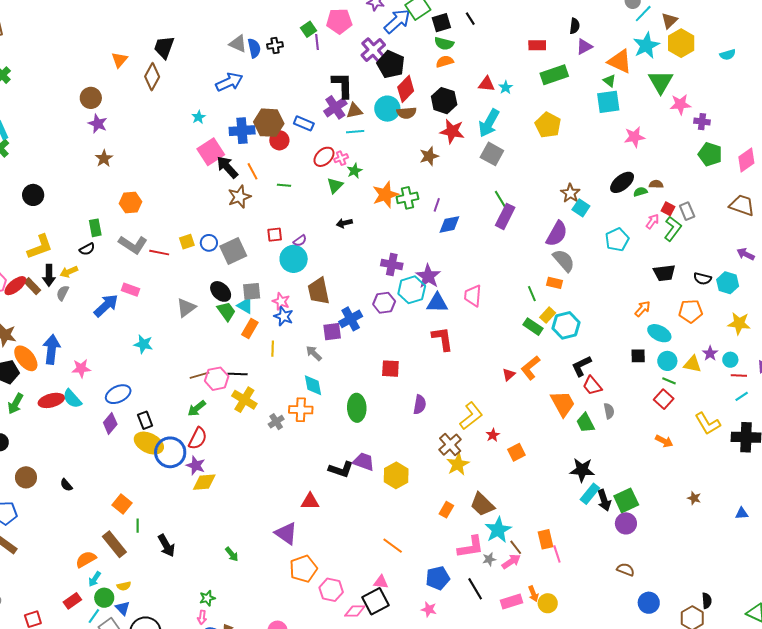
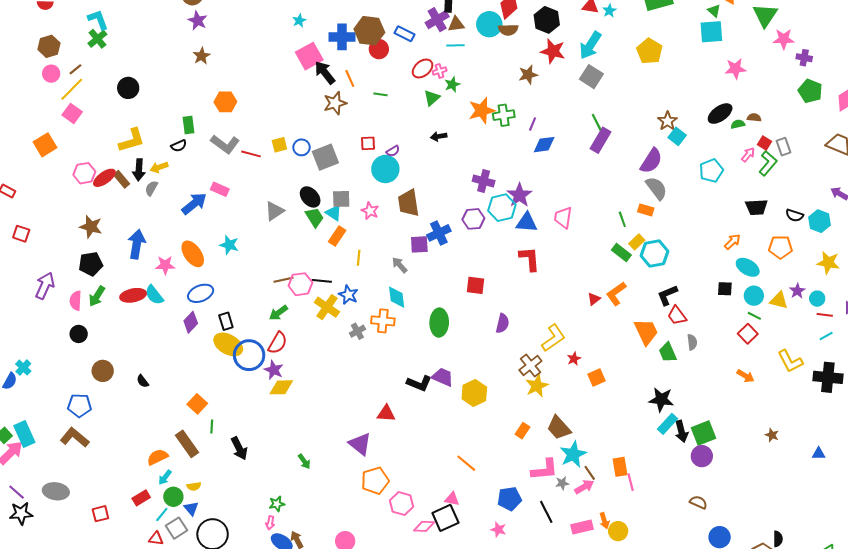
blue star: (284, 316) -> (348, 295), moved
orange ellipse: (26, 358) -> (193, 254), moved

